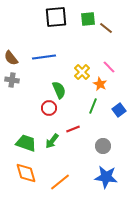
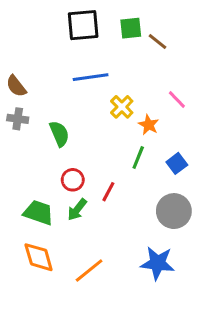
blue line: (44, 57) -> (91, 77), moved
pink line: (109, 67) -> (177, 99), moved
green semicircle: (59, 90) -> (59, 134), moved
red circle: (49, 108) -> (73, 180), moved
red line: (73, 129) -> (108, 192), turned -40
gray circle: (103, 146) -> (174, 211), moved, size x1.5

